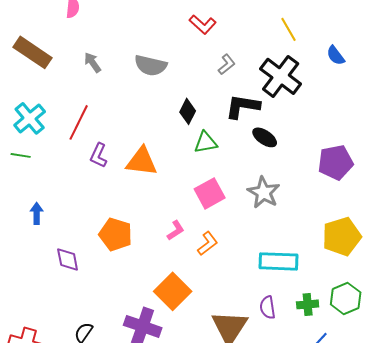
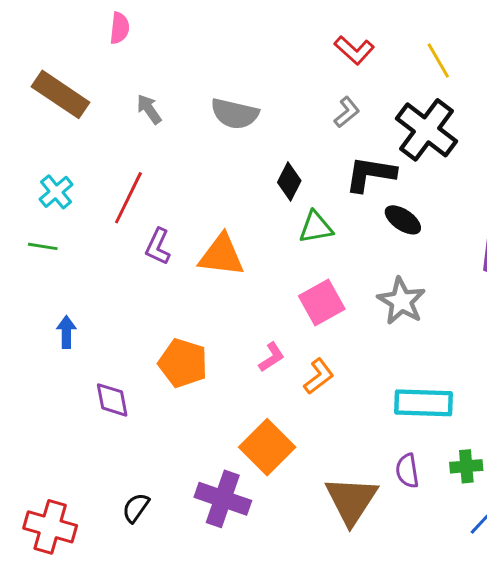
red L-shape: (203, 24) -> (354, 50), moved
cyan cross: (30, 118) -> (56, 192), size x0.7

